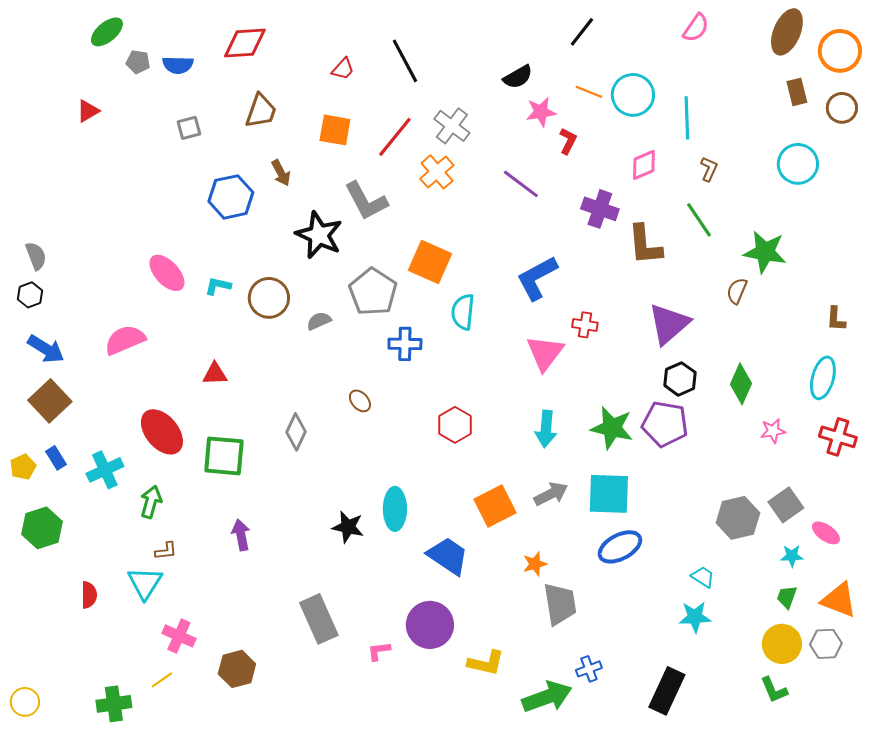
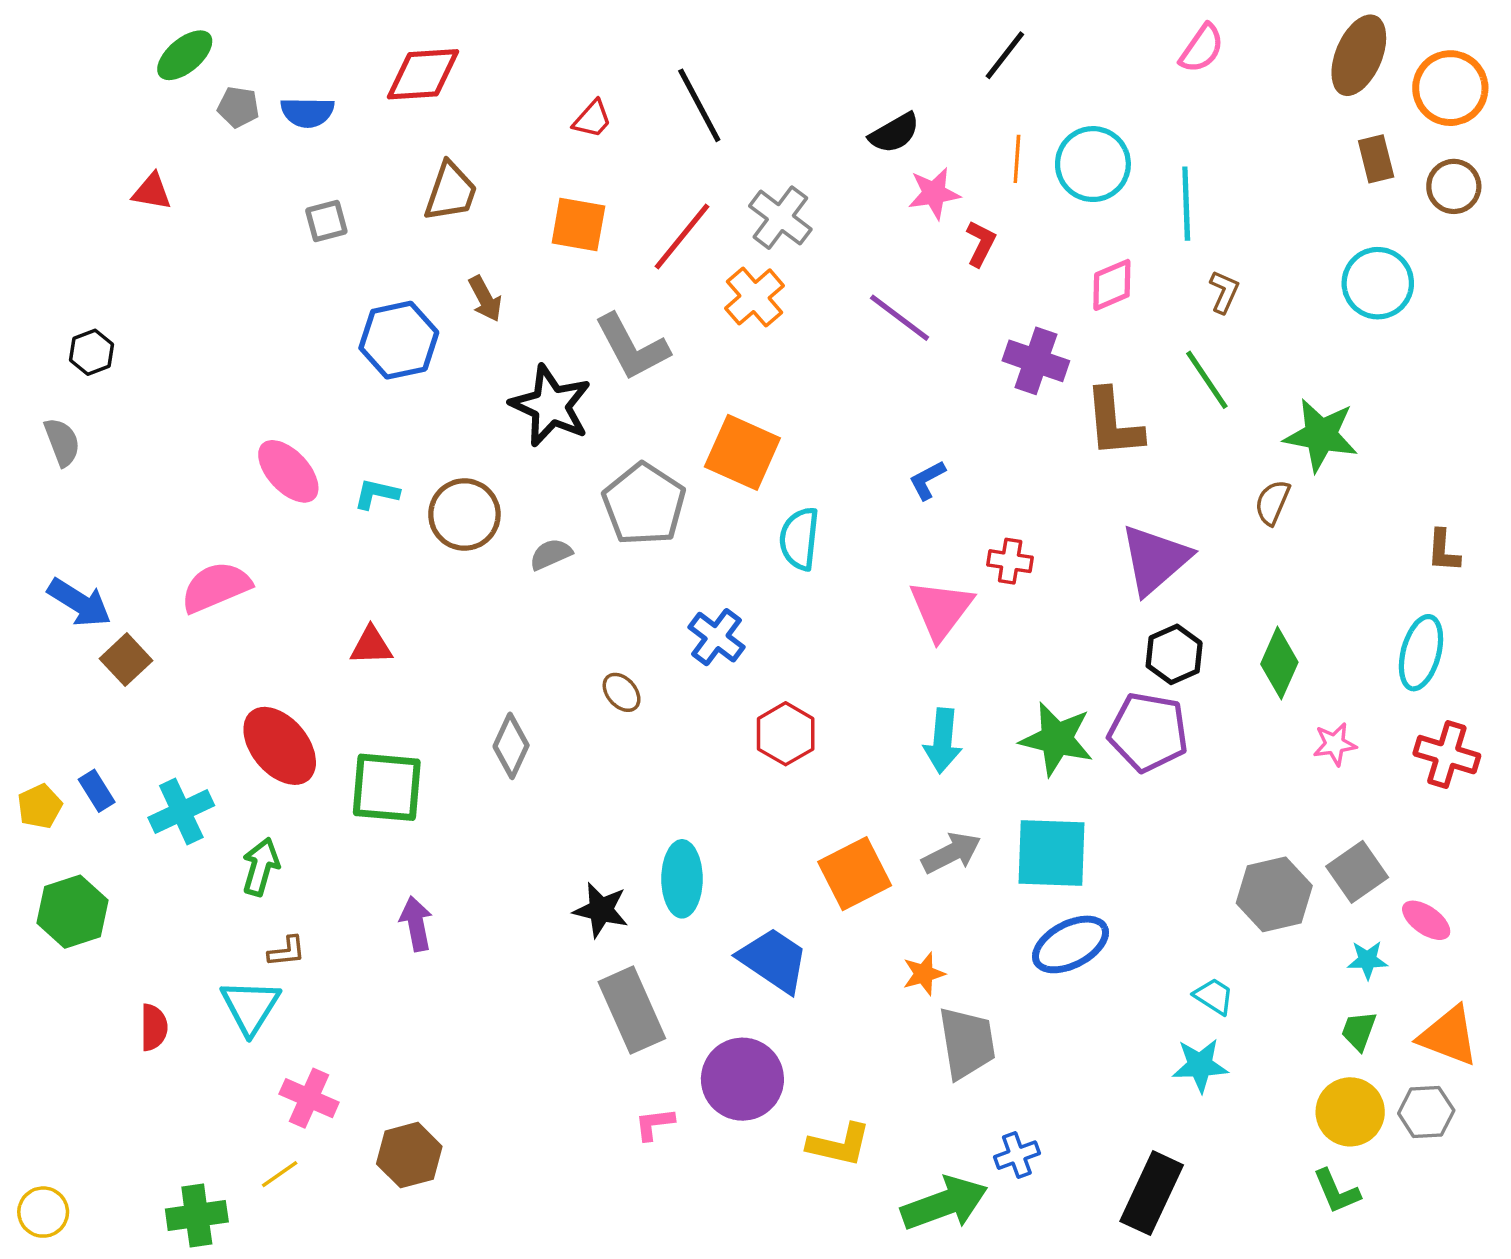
orange line: (589, 92) -> (1017, 159), turned 72
red triangle: (88, 111) -> (152, 192), turned 40
blue L-shape: (537, 278) -> (927, 480), size x0.5
black hexagon: (30, 295) -> (92, 352), moved
blue cross: (405, 344) -> (717, 637), moved, turned 36
brown square: (50, 401) -> (126, 660), moved, size x0.7
gray rectangle: (319, 619) -> (632, 1010), moved

